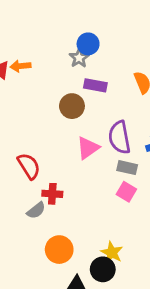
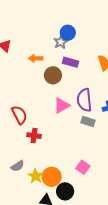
orange arrow: (20, 66) -> (36, 58), moved
pink square: (126, 192) -> (83, 167), moved
gray semicircle: (36, 210) -> (18, 166), moved
orange circle: (59, 250) -> (52, 177), moved
yellow star: (112, 253) -> (36, 176), moved

